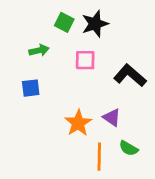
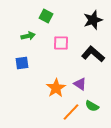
black star: (95, 24) -> (93, 20), moved
orange line: (99, 157) -> (71, 112), turned 42

